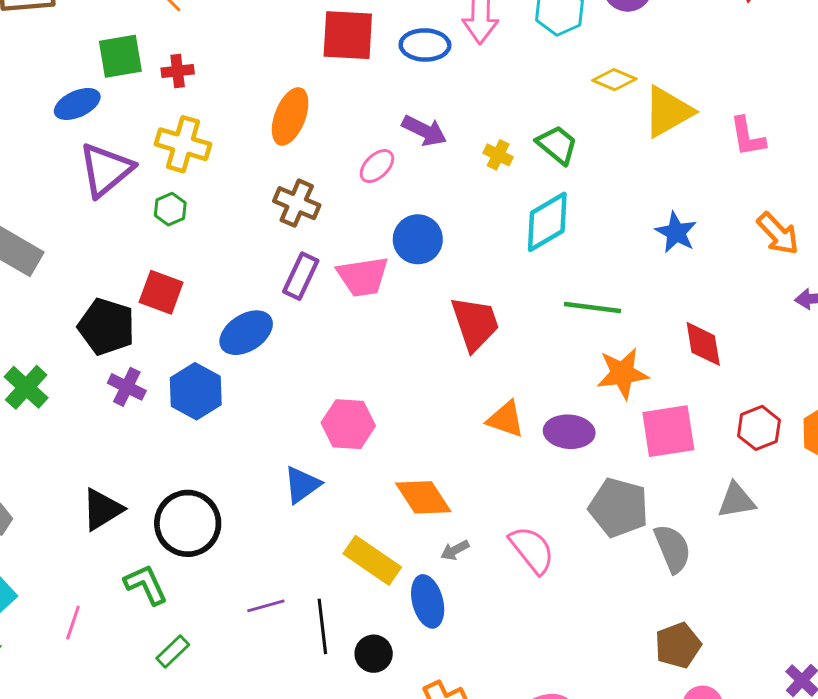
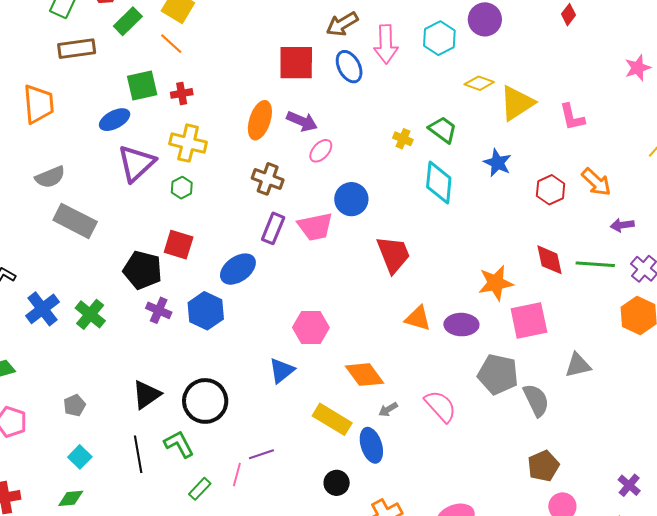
blue ellipse: (425, 45) -> (349, 67), turned 64
purple arrow: (424, 131) -> (302, 121), moved
cyan diamond: (547, 222) -> (439, 183), turned -51
blue star: (676, 232) -> (497, 163), moved
green line: (592, 308) -> (595, 264), moved
red hexagon: (759, 428) -> (551, 190), moved
pink line: (73, 623) -> (237, 475), moved
black line: (322, 626) -> (138, 454), moved

